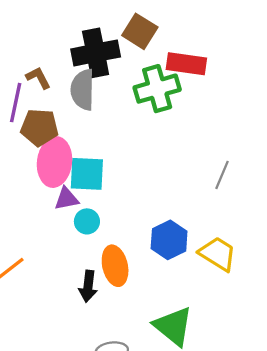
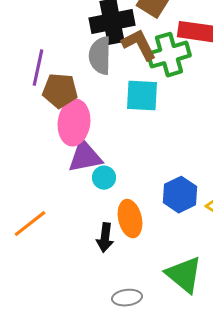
brown L-shape: (38, 78) -> (139, 45), moved, size x1.5
cyan square: (87, 174) -> (142, 96), moved
purple triangle: (66, 199) -> (85, 157), size x1.5

